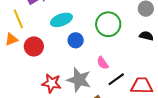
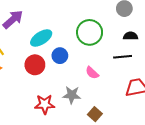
red circle: (34, 46) -> (35, 65), moved
black line: (116, 79) -> (123, 57), moved, turned 42
gray star: (79, 80) -> (72, 95), size x0.7

